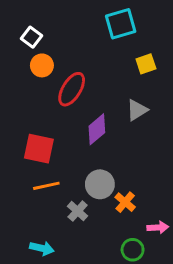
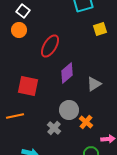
orange circle: (42, 65) -> (19, 30), moved
gray triangle: (137, 110) -> (94, 84), moved
orange line: (46, 186) -> (15, 116), moved

